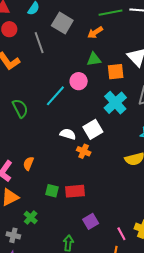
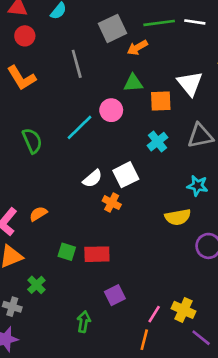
gray square: (62, 23) -> (112, 28), moved, turned 30
gray line: (39, 43) -> (77, 64), moved
cyan cross: (115, 103) -> (157, 142), size x0.7
white semicircle: (68, 134) -> (93, 179), turned 119
orange semicircle: (28, 163) -> (38, 214), turned 32
pink line: (121, 234) -> (154, 314), turned 56

